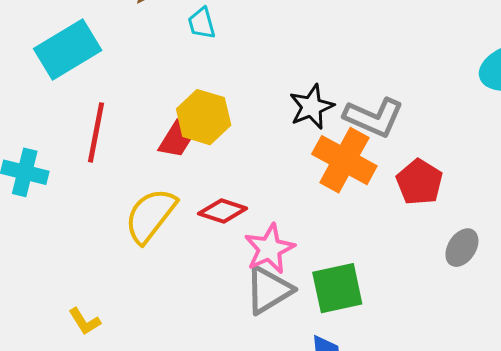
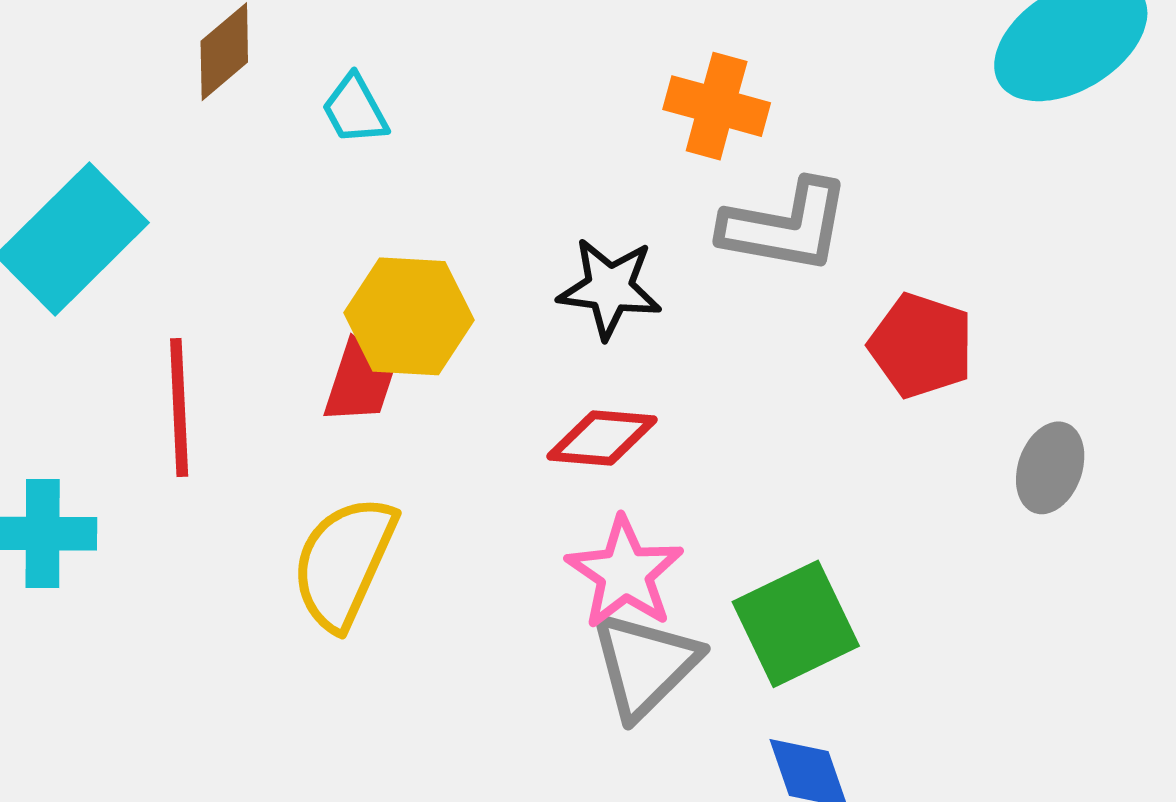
black star: (312, 107) -> (610, 288), moved, turned -30
orange cross: (344, 160) -> (717, 106), moved, size x0.7
red diamond: (223, 211) -> (602, 438), moved

